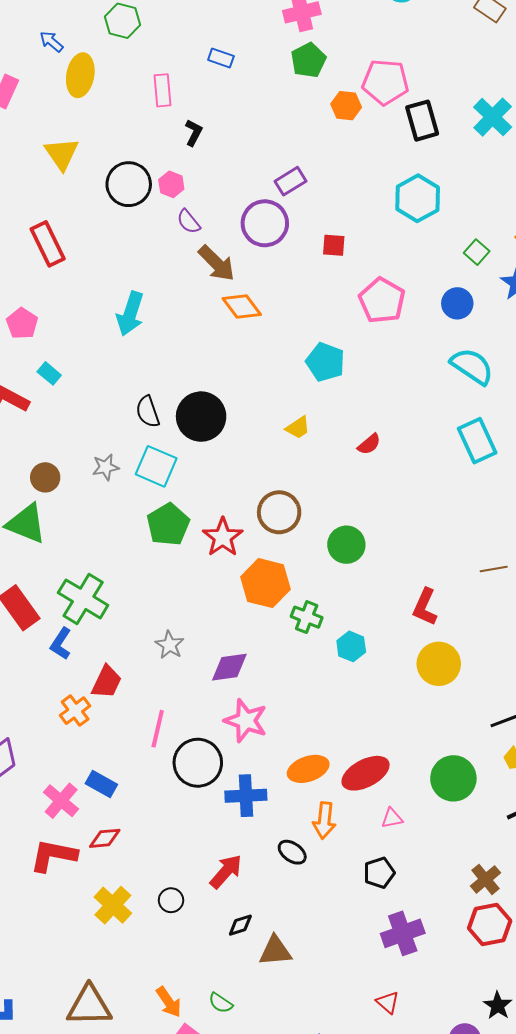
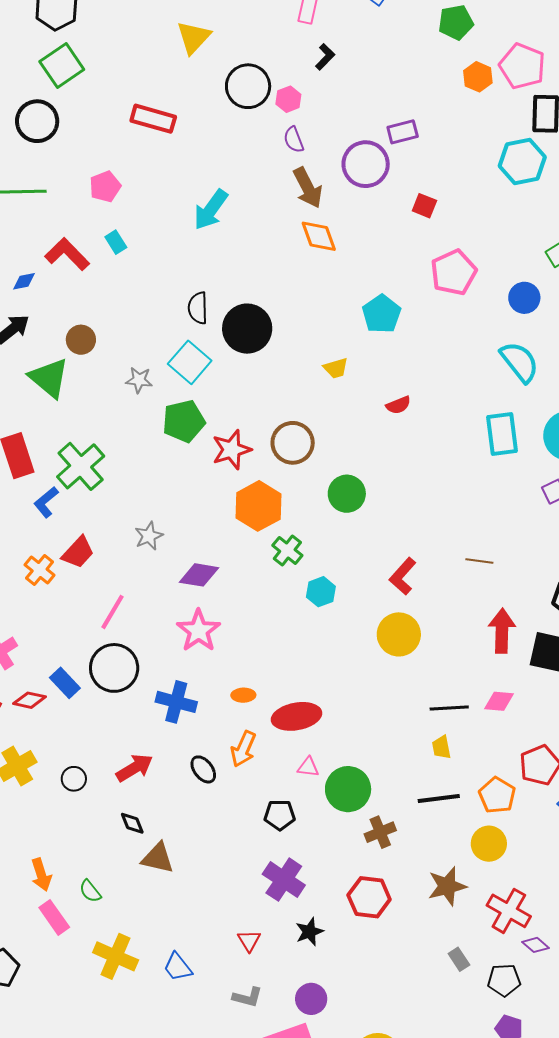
cyan hexagon: (418, 198) -> (522, 162), moved
red rectangle: (48, 244) -> (153, 119), turned -66
gray star: (106, 467) -> (139, 380), moved
orange cross: (75, 711) -> (40, 570), turned -32
black circle: (198, 763) -> (114, 668), moved
orange ellipse: (308, 769) -> (243, 695), size x0.6
green circle: (453, 778) -> (348, 789), moved
blue rectangle: (101, 784) -> (65, 683), moved
brown cross: (486, 879) -> (380, 832), moved
black diamond: (240, 925) -> (132, 823), turned 68
purple cross: (403, 933) -> (284, 880), turned 36
black star: (498, 1006) -> (309, 932), moved

